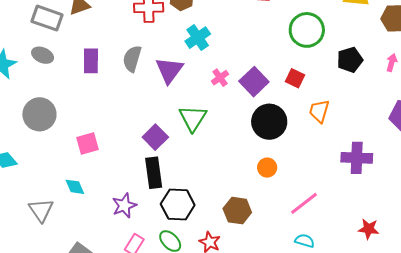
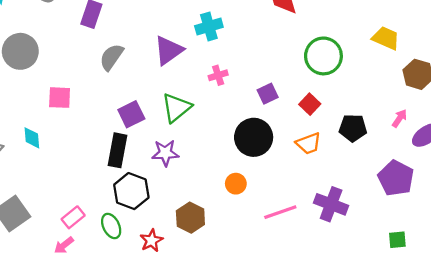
gray semicircle: (132, 59) -> (111, 57), moved
black pentagon: (350, 60) -> (353, 128), moved
red square: (295, 78) -> (310, 104), moved
purple square: (254, 82) -> (268, 94), moved, size x0.7
orange trapezoid: (319, 111) -> (309, 143), turned -145
pink line: (304, 203) -> (280, 212), moved
purple star: (124, 206) -> (165, 153), moved

